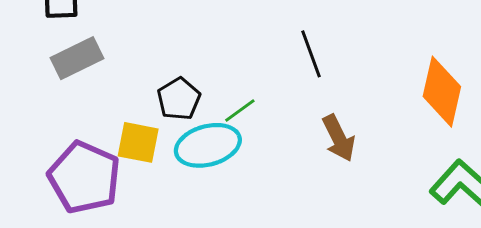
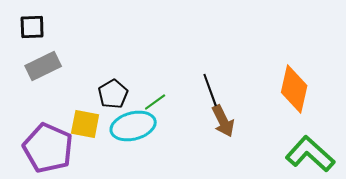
black line: (311, 54) -> (210, 90), moved

